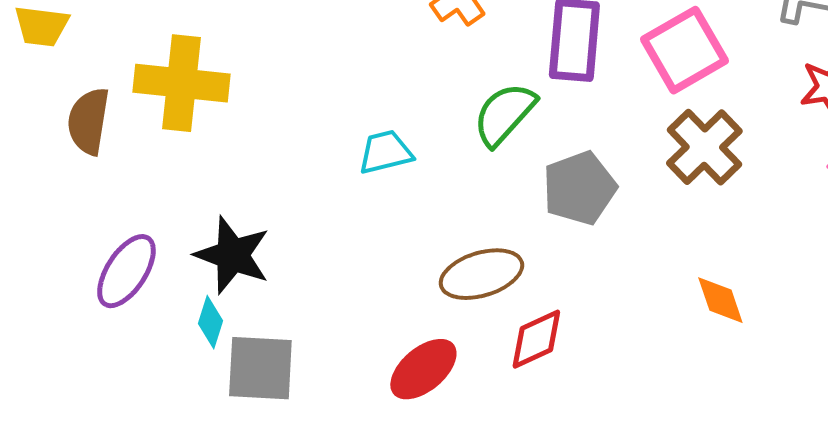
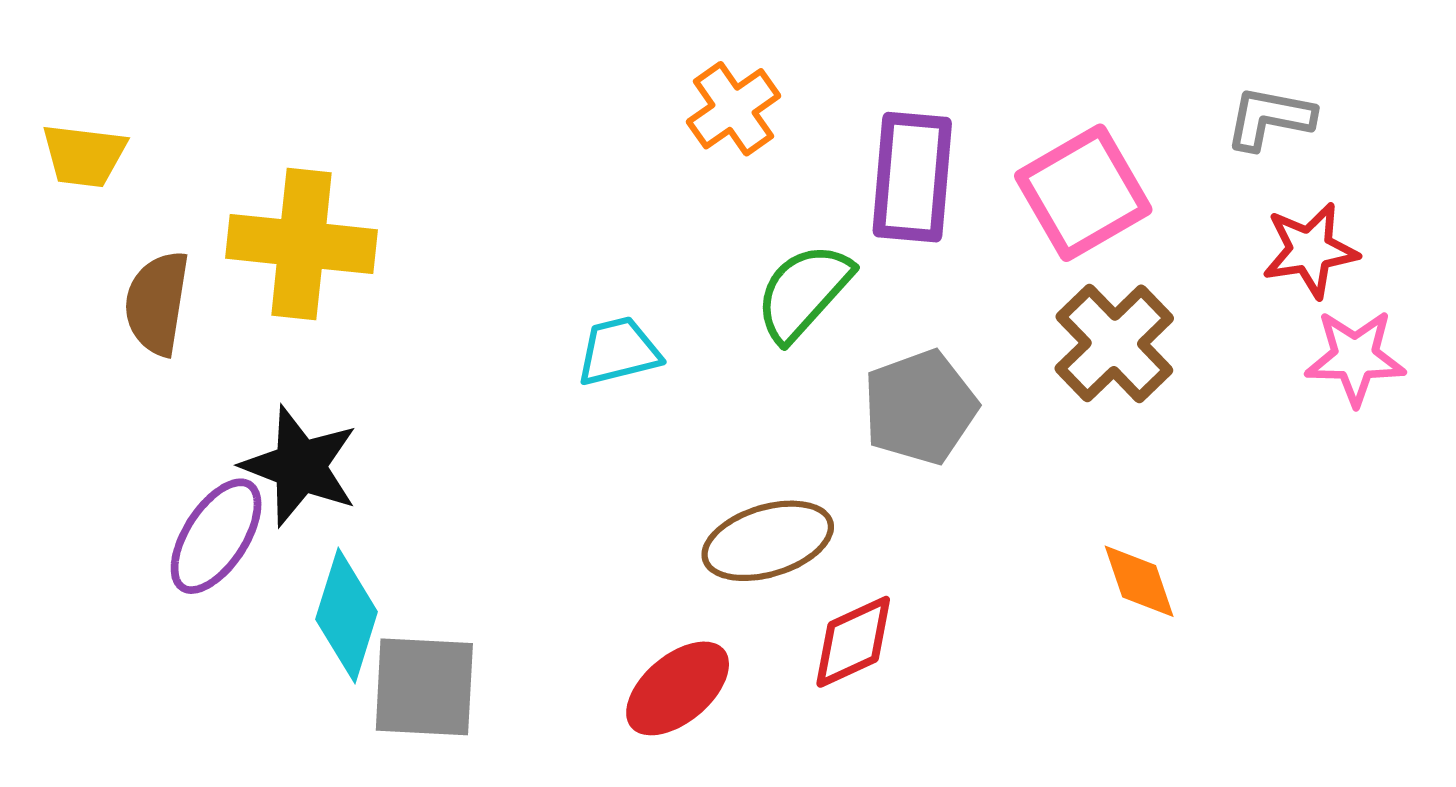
black star: (232, 255) -> (300, 466), moved
cyan diamond: (210, 322) -> (347, 615), size x1.6

